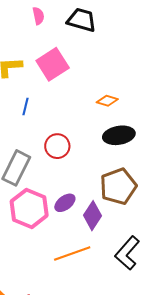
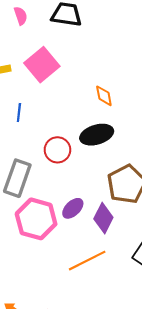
orange diamond: (107, 101) -> (104, 96), turned 70
black ellipse: (119, 135) -> (97, 135), moved

